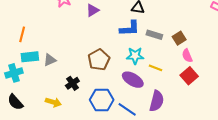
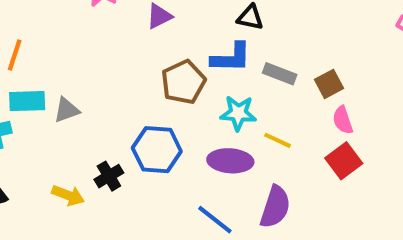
brown pentagon: (99, 60) -> (183, 82), moved
purple ellipse: (133, 80) -> (230, 161), turned -30
black cross: (72, 83) -> (109, 176), moved
blue hexagon: (102, 100) -> (157, 150), moved

